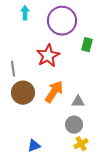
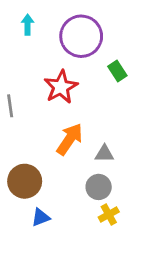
green rectangle: (87, 45) -> (117, 71), turned -48
brown circle: (23, 93) -> (25, 181), moved

